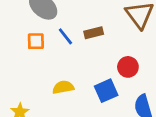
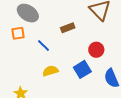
blue line: (65, 36) -> (44, 46), moved
orange square: (36, 41) -> (18, 33), moved

